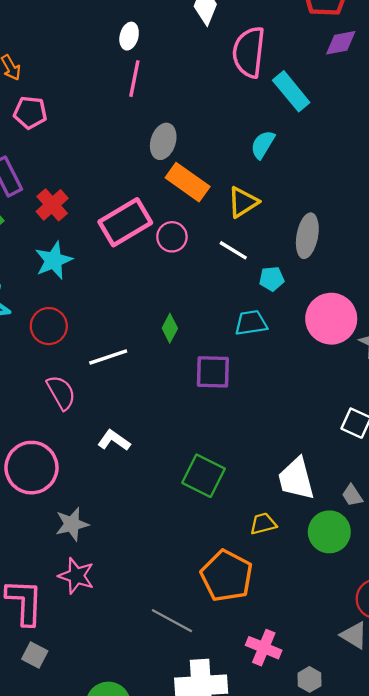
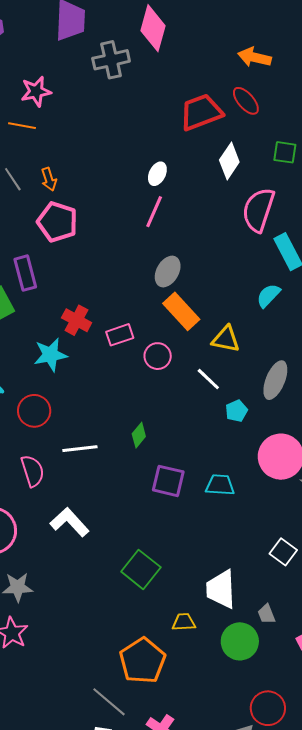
pink pentagon: (30, 113) -> (57, 222), size x1.4
cyan semicircle: (263, 145) -> (268, 296), moved
yellow triangle: (243, 202) -> (226, 339), turned 32
red cross: (52, 205) -> (77, 320), moved, turned -32
pink rectangle: (125, 222) -> (120, 335), size x0.6
cyan pentagon: (272, 279) -> (236, 411), turned -30
cyan trapezoid: (251, 323) -> (220, 485), moved
white L-shape: (114, 440) -> (70, 522), size x1.4
gray line: (172, 621) -> (109, 702), moved

